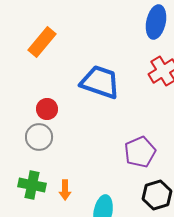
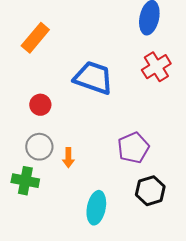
gray circle: (39, 137) -> (39, 147), moved
orange arrow: (65, 190) -> (68, 158), moved

